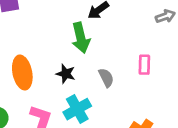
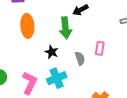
pink rectangle: (144, 65) -> (100, 48), moved
orange ellipse: (22, 73) -> (27, 26), moved

